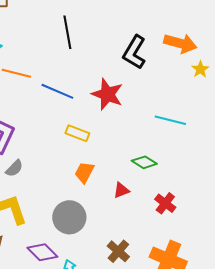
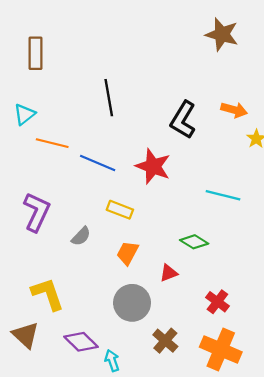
orange arrow: (180, 43) -> (234, 110), size x0.7
gray semicircle: (14, 168) -> (81, 236), moved
red cross: (165, 203) -> (217, 302), moved
gray circle: (69, 217) -> (132, 303), moved

